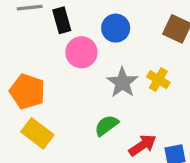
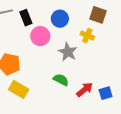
yellow cross: (158, 80) -> (87, 36), moved
green semicircle: (106, 125) -> (61, 80), turned 70

